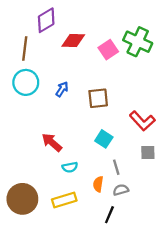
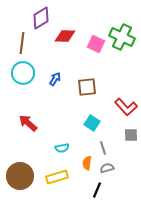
pink square: (108, 50) -> (96, 44), turned -30
red arrow: (52, 142) -> (28, 123), moved

